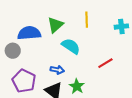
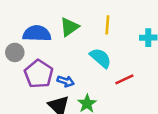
cyan semicircle: (71, 46) -> (100, 58), moved
purple pentagon: (24, 81) -> (39, 74), moved

